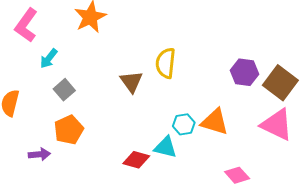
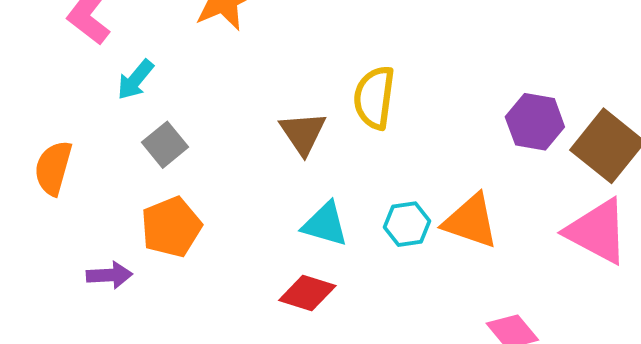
cyan triangle: (165, 147) -> (325, 224), moved

